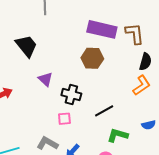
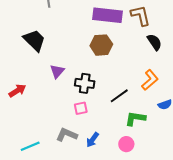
black semicircle: (145, 62) -> (154, 42), turned -42
purple triangle: (45, 79) -> (57, 71), turned 35
orange L-shape: (142, 85) -> (150, 80), moved

